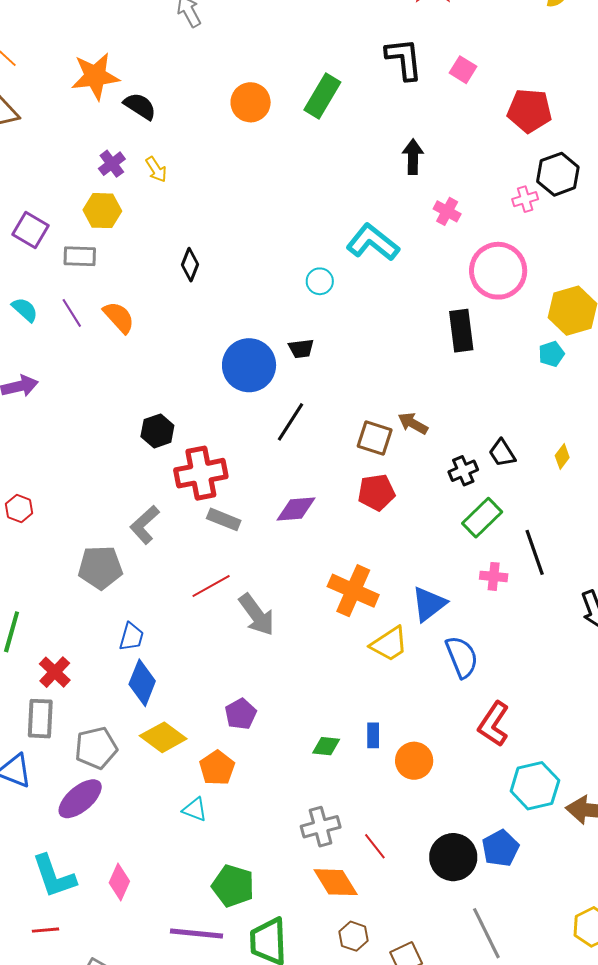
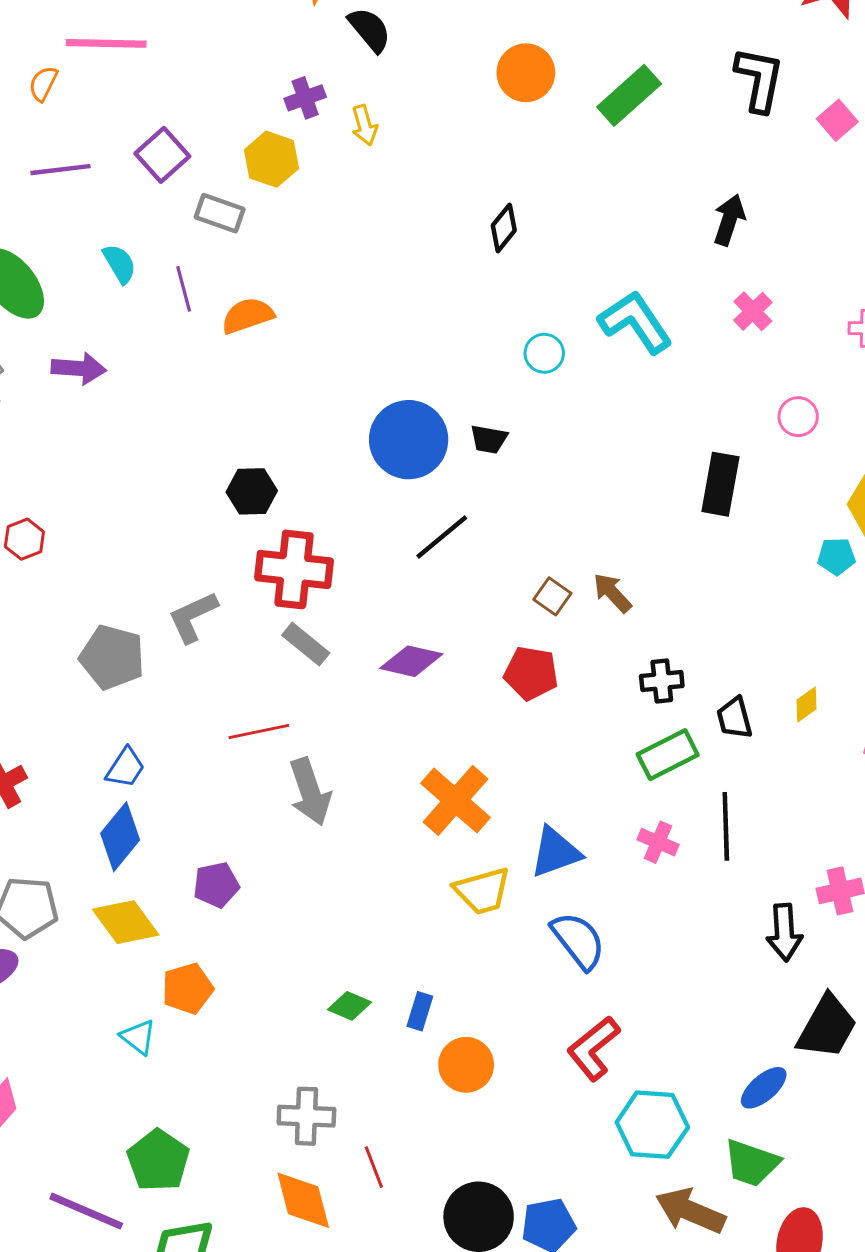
black diamond: (190, 265) -> (504, 228), moved
pink circle: (498, 271) -> (798, 417), size x0.5
orange semicircle: (119, 317) -> (248, 316), turned -84
brown square: (375, 438) -> (552, 596), size x0.7
black trapezoid: (502, 453) -> (735, 718), moved
blue semicircle: (462, 657) -> (578, 941), turned -33
purple pentagon: (241, 714) -> (216, 885), moved
cyan hexagon: (535, 786) -> (652, 1125), moved

